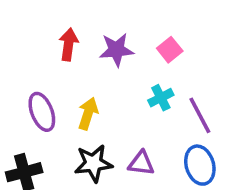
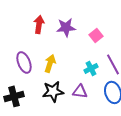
pink square: (170, 50) -> (96, 35), moved
cyan cross: (161, 98) -> (91, 68), moved

